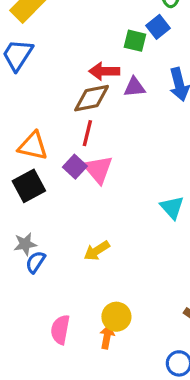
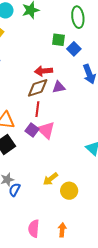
blue square: (158, 27) -> (74, 49), moved
green square: (135, 41) -> (59, 40), moved
purple triangle: (134, 87) -> (59, 87), moved
yellow circle: (116, 317) -> (69, 191), moved

